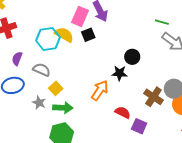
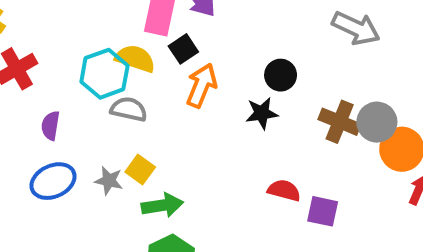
gray semicircle: (42, 70) -> (129, 109), moved
orange arrow: (100, 90) -> (201, 85), moved
brown cross: (153, 97) -> (340, 122), moved
gray star: (39, 103) -> (109, 181), moved

